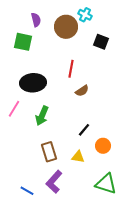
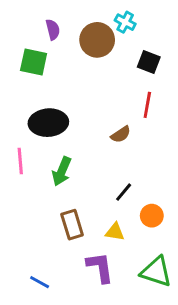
red line: (71, 69) -> (147, 105), moved
pink line: (14, 109) -> (20, 161), turned -36
purple L-shape: (54, 182) -> (100, 267), moved, turned 130

